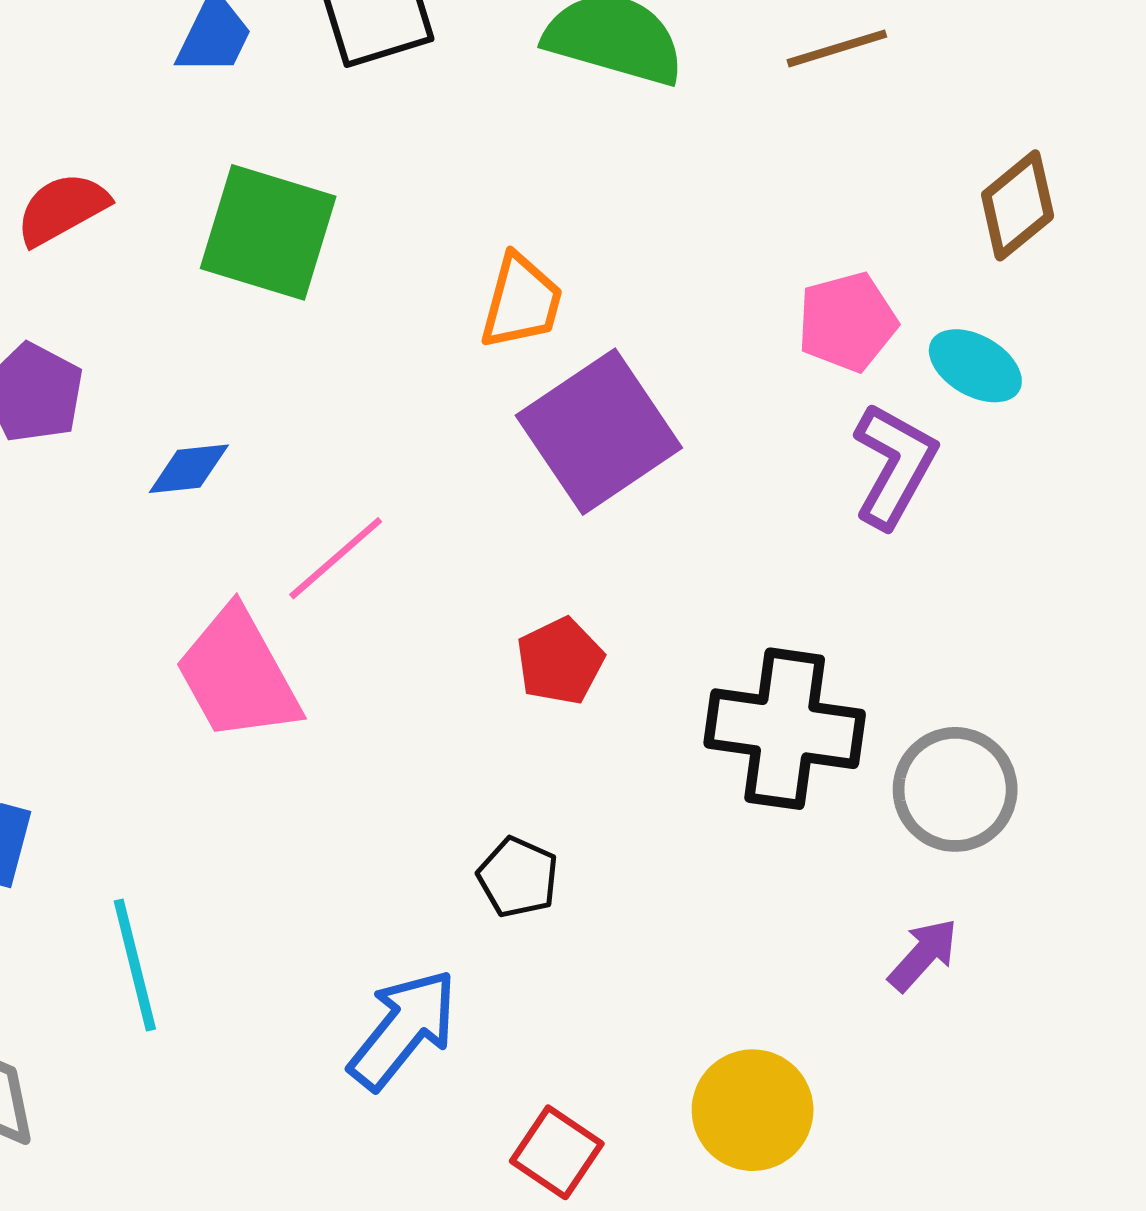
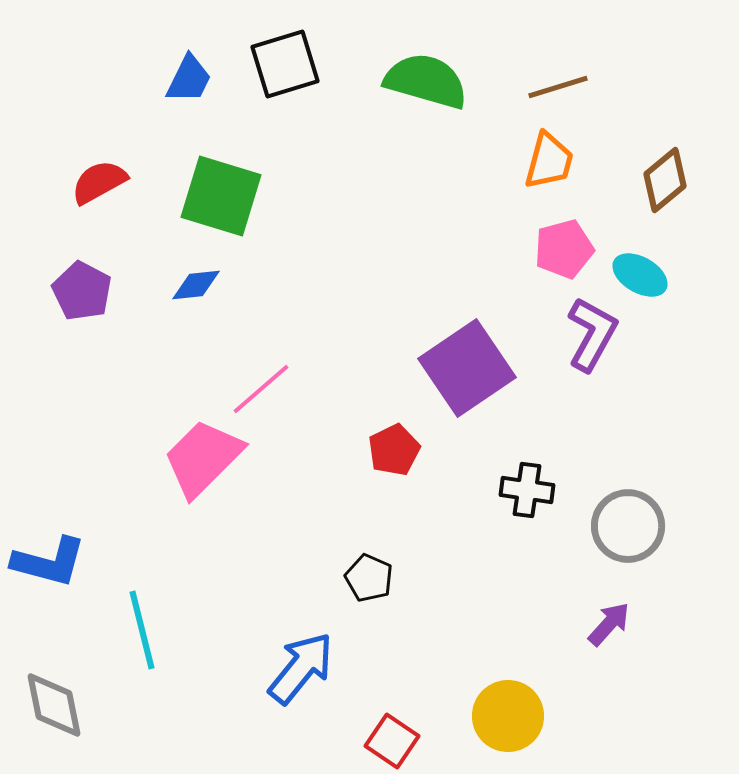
orange trapezoid: (521, 302) -> (549, 161), moved
purple square: (599, 432) -> (467, 368), moved
blue diamond: (189, 469) -> (196, 285), moved
pink trapezoid: (238, 675) -> (203, 458), turned 74
black cross: (785, 729) -> (527, 490), size x0.6

